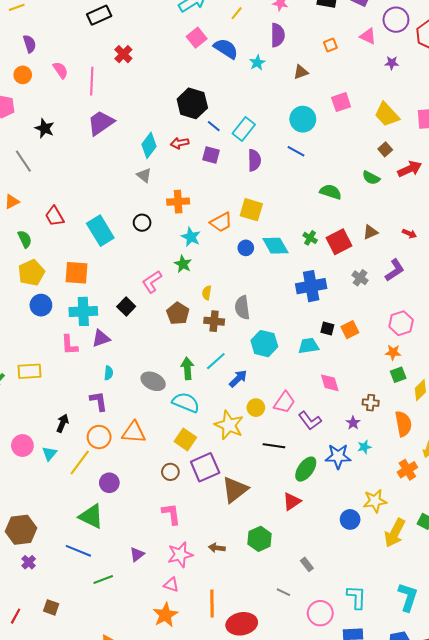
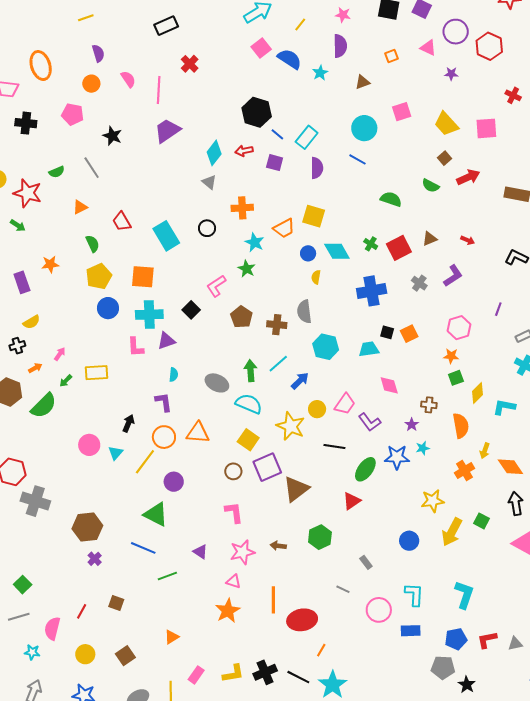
yellow semicircle: (207, 293) -> (316, 277), moved
blue circle: (350, 519) -> (409, 541), moved
purple triangle: (137, 554) -> (200, 552), turned -49

